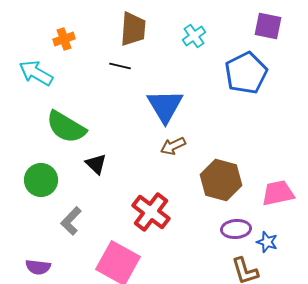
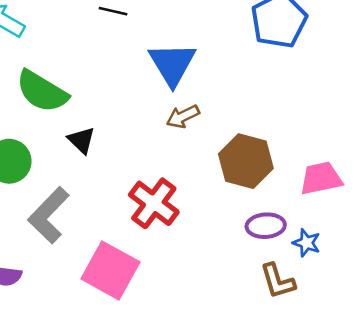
gray L-shape: (71, 221) -> (49, 215), size x1.5

